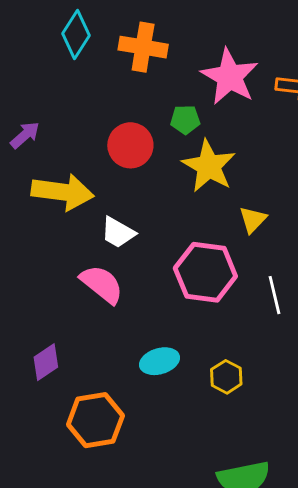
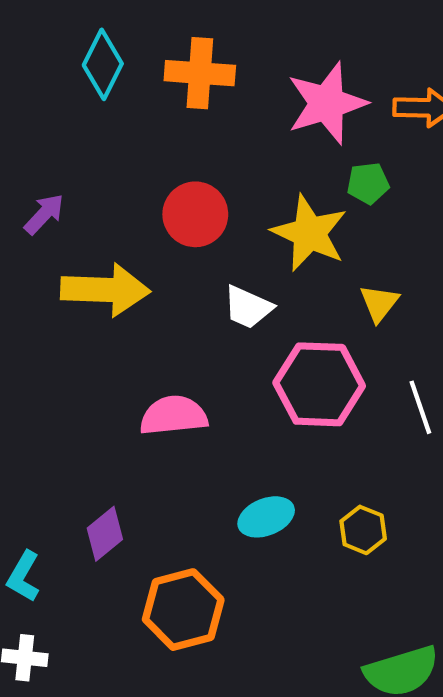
pink star: (230, 77) -> (327, 103), turned 30
green pentagon: (185, 120) -> (368, 183), moved
white trapezoid: (118, 233) -> (248, 307), moved
pink semicircle: (102, 284) -> (174, 415), turned -39

